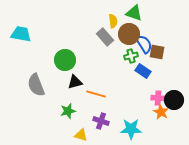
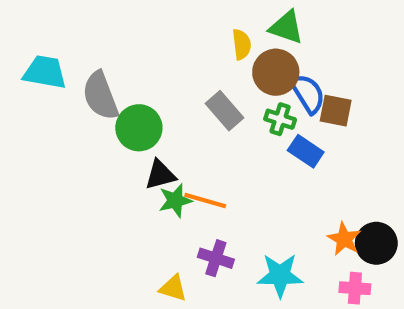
gray rectangle: (105, 37) -> (224, 111), moved
green cross: (131, 56) -> (280, 119), turned 32
gray semicircle: (36, 85) -> (100, 96), moved
pink cross: (158, 98) -> (355, 288), moved
black circle: (174, 100) -> (376, 243), moved
green star: (68, 111) -> (175, 200), moved

